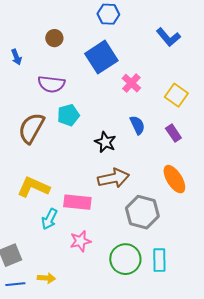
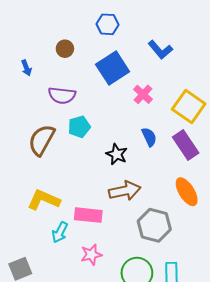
blue hexagon: (108, 14) -> (108, 24), moved
blue L-shape: (168, 37) -> (160, 50), moved
yellow square: (176, 95) -> (189, 107), size x1.4
purple rectangle: (173, 133) -> (186, 145), size x1.6

